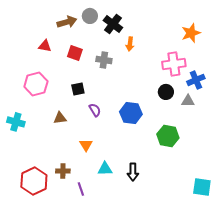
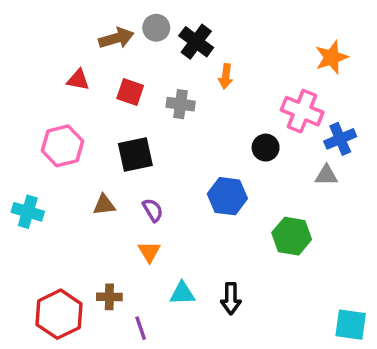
pink cross: (174, 64) -> (302, 111), turned 30
black square: (78, 89) -> (135, 155), size x1.5
black circle: (166, 92) -> (266, 148), moved
purple semicircle: (95, 110) -> (153, 210), moved

